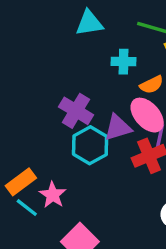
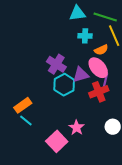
cyan triangle: (89, 23) -> (77, 13), moved
pink star: (53, 195) -> (77, 128), moved

